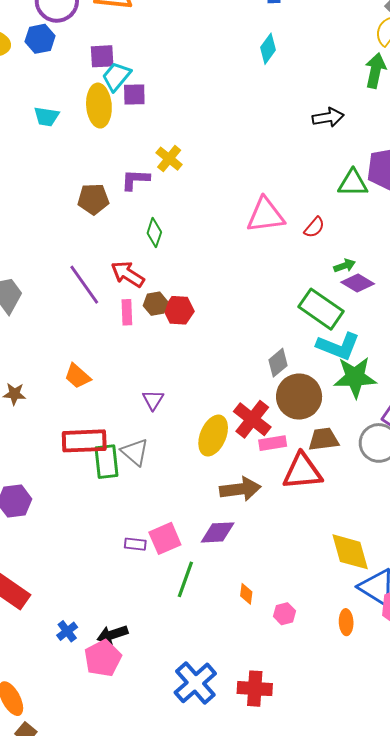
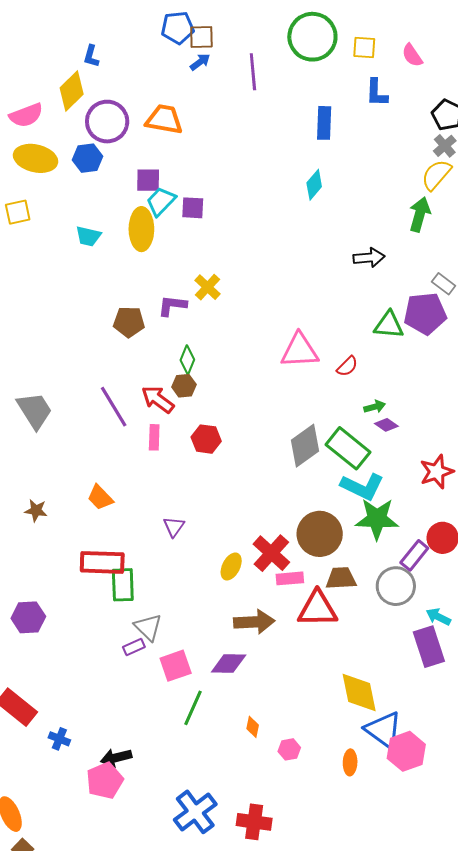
purple square: (134, 94) -> (193, 208), moved
purple diamond: (358, 283) -> (386, 425), size x0.7
brown hexagon: (155, 304) -> (184, 386), moved
gray diamond: (278, 363) -> (305, 446), moved, size x1.5
yellow ellipse: (213, 436) -> (231, 567), size x0.7
gray triangle: (135, 452) -> (148, 627), moved
purple rectangle: (135, 544) -> (134, 647), moved, turned -35
blue cross: (67, 631) -> (59, 739), moved, turned -35

